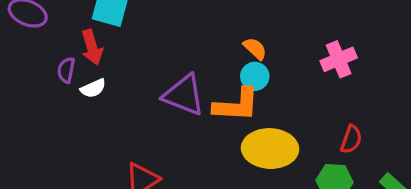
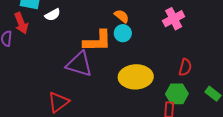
white semicircle: (93, 88) -> (53, 15), moved
purple triangle: (184, 95) -> (79, 64), moved
orange L-shape: (236, 105) -> (97, 41), moved

